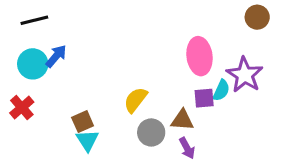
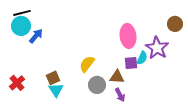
brown circle: (257, 17) -> (175, 24), moved
cyan circle: (33, 64) -> (21, 26), moved
red cross: (22, 108) -> (17, 83), moved

